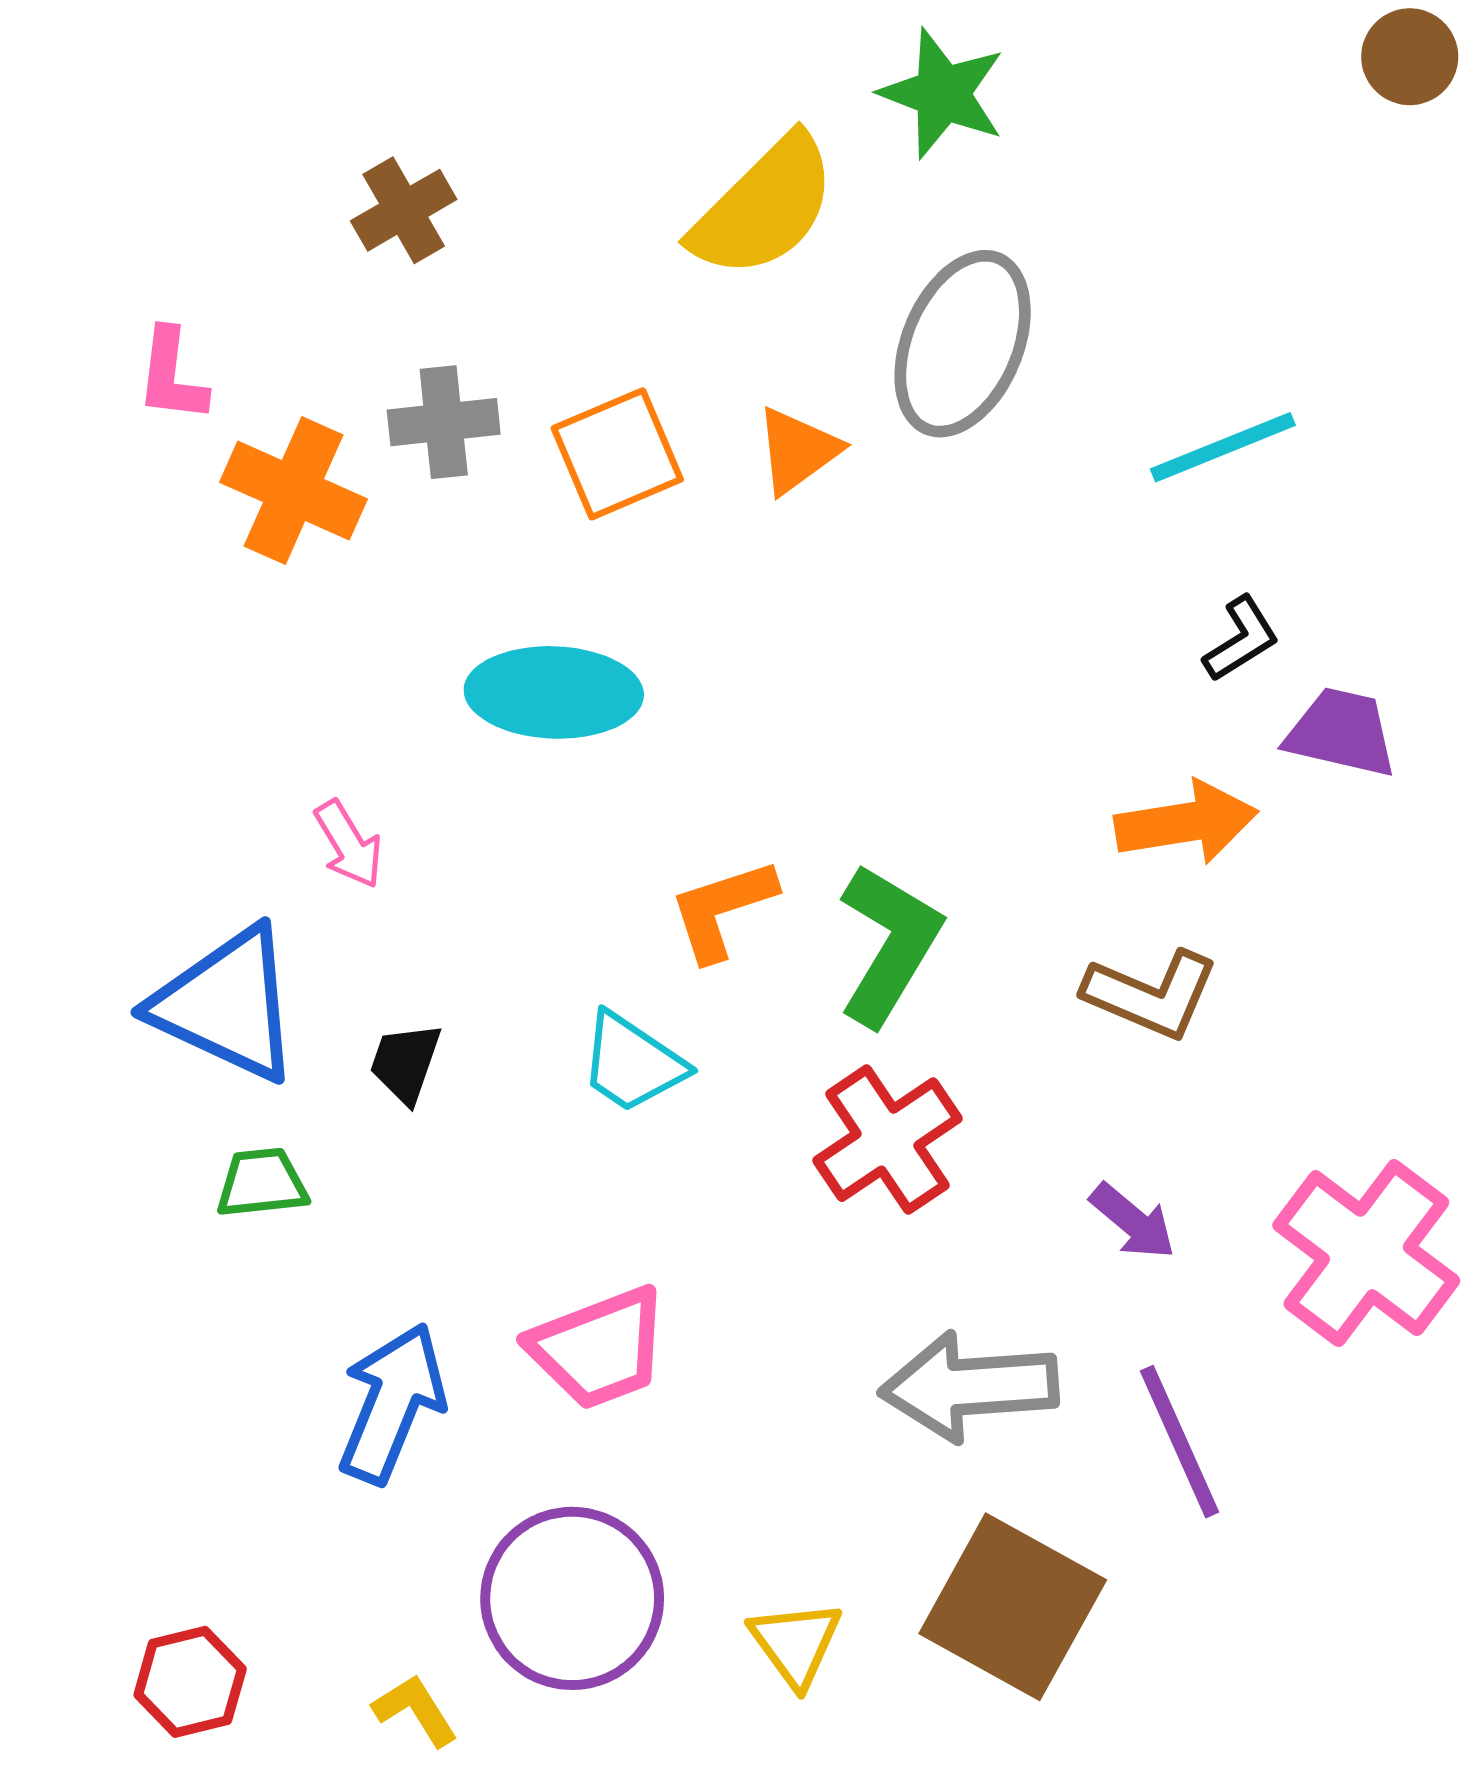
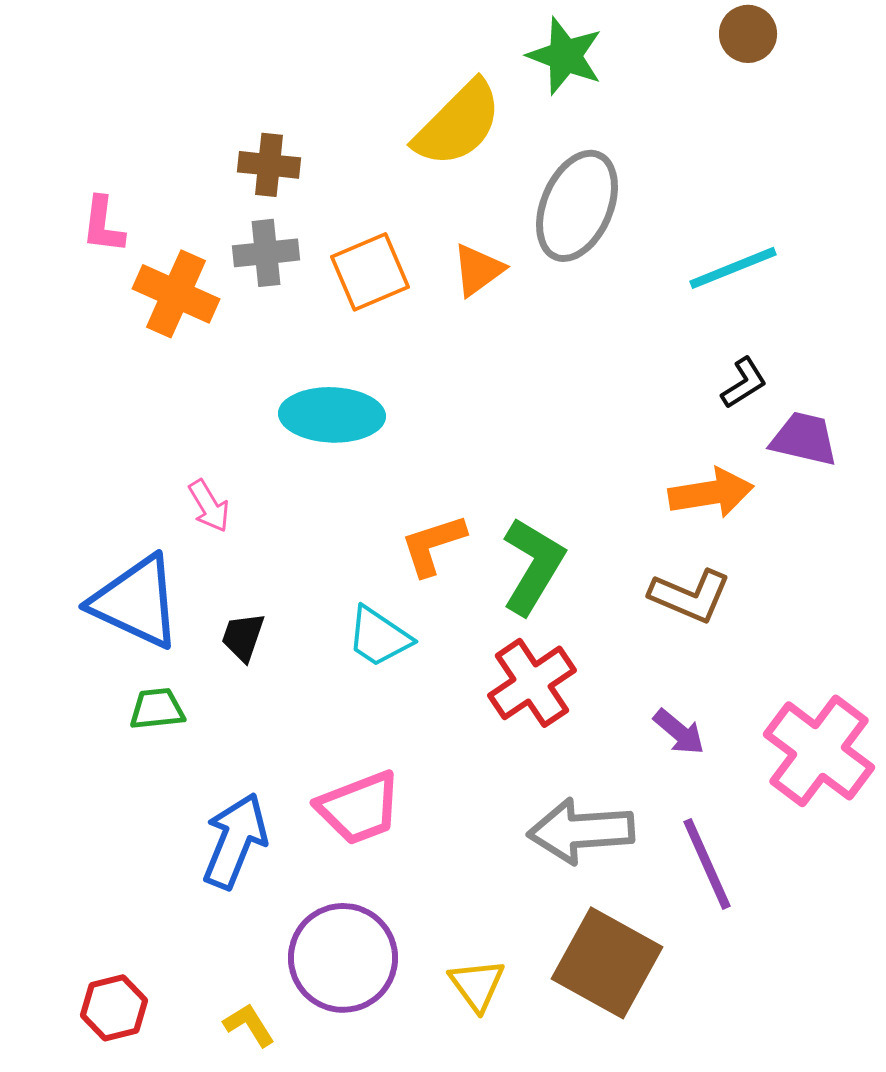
brown circle: (1410, 57) -> (748, 34), moved
brown cross: (404, 210) -> (269, 165), moved, turned 36

